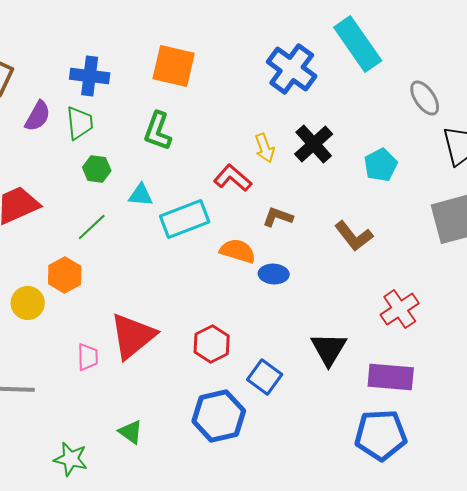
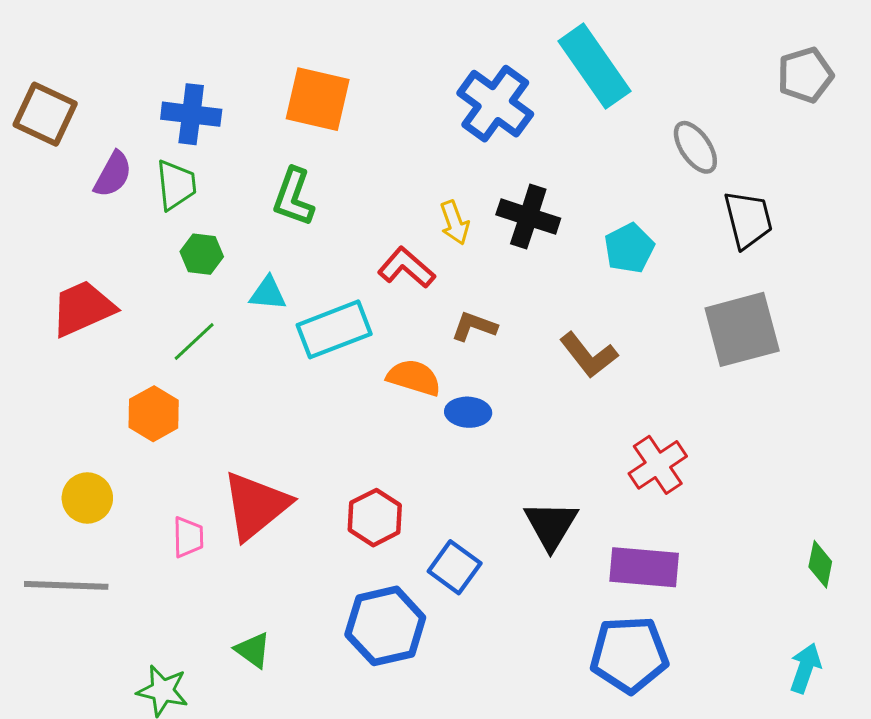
black cross: (314, 144) -> (528, 217), turned -30
yellow circle: (28, 303) -> (87, 498), moved

